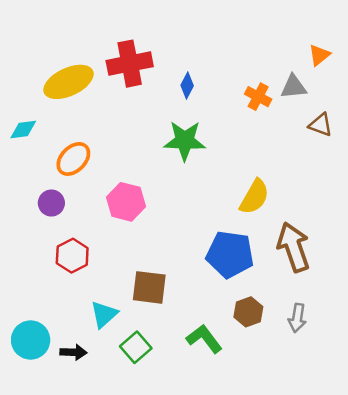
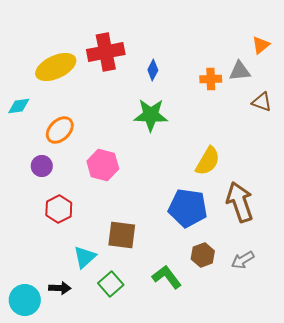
orange cross: (258, 97) -> (211, 79), turned -30
gray arrow: (297, 318) -> (243, 260), turned 50
cyan circle: (31, 340) -> (25, 300), moved

